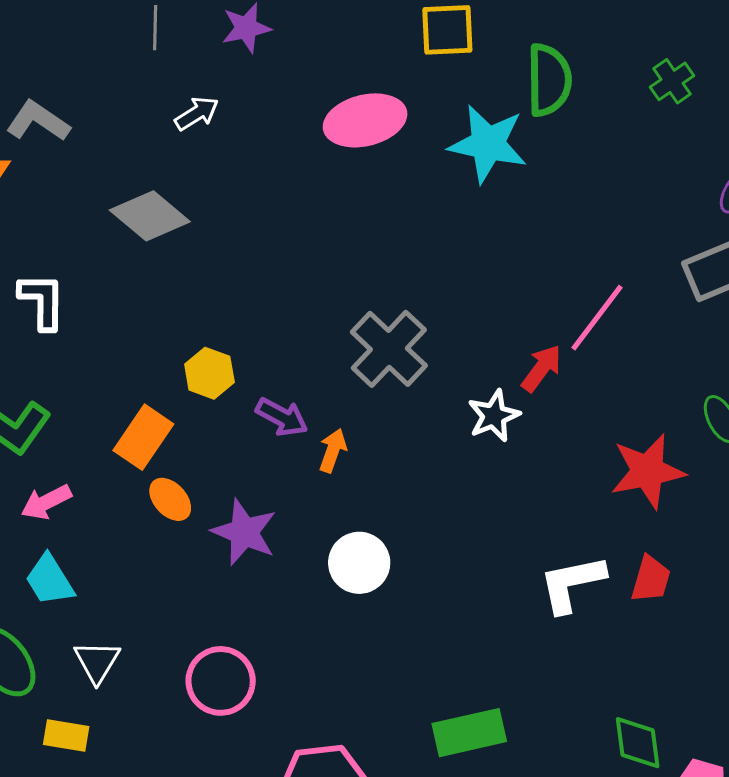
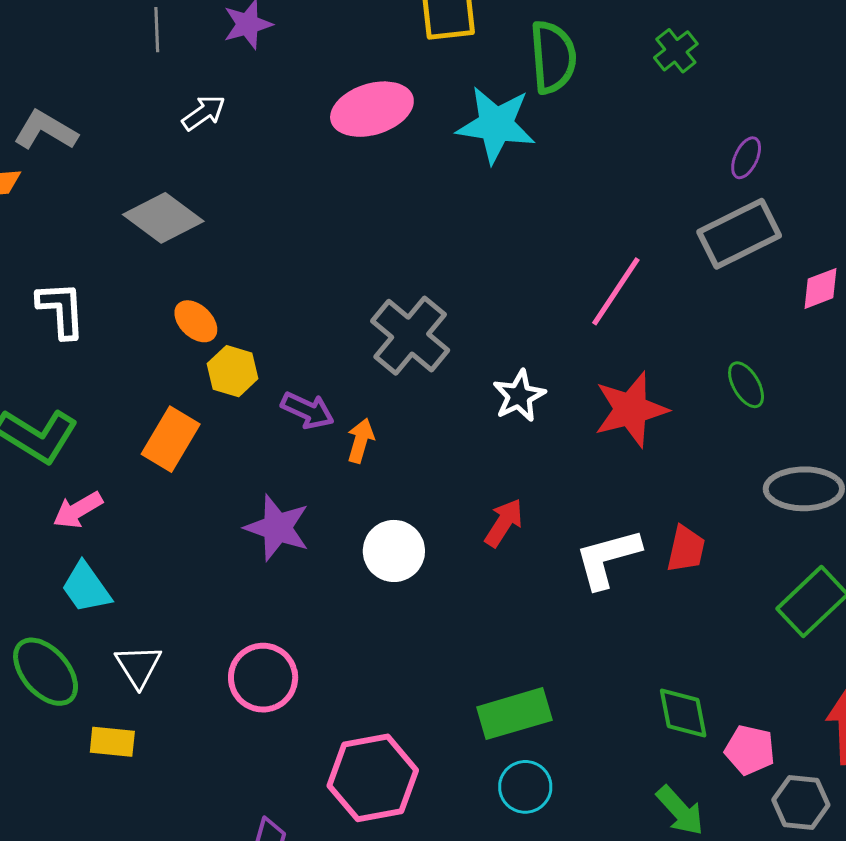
red arrow: (541, 368) -> (504, 523), moved
red star: (648, 471) -> (631, 409), moved
orange ellipse: (170, 499) -> (196, 321), moved

